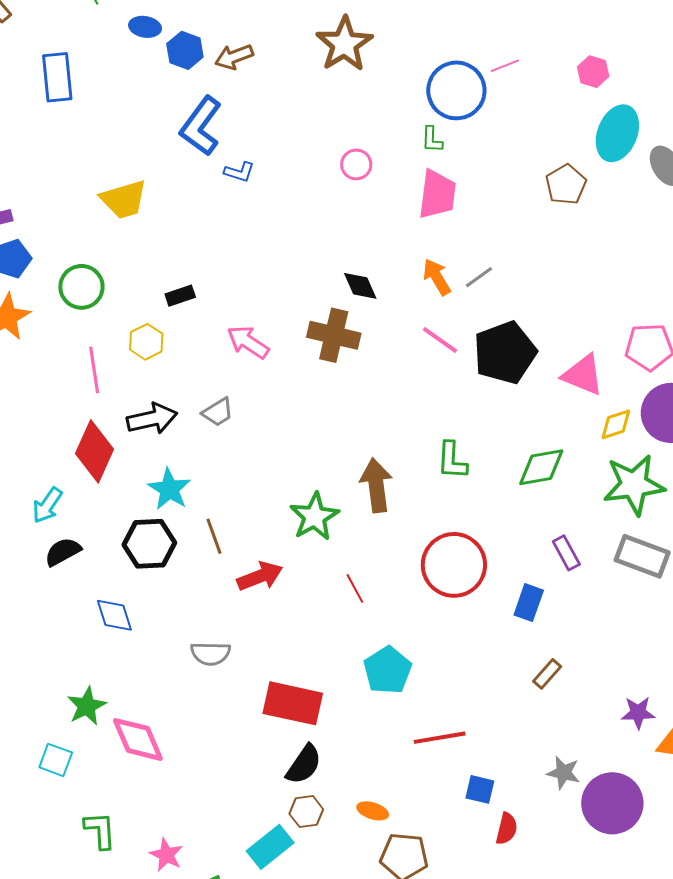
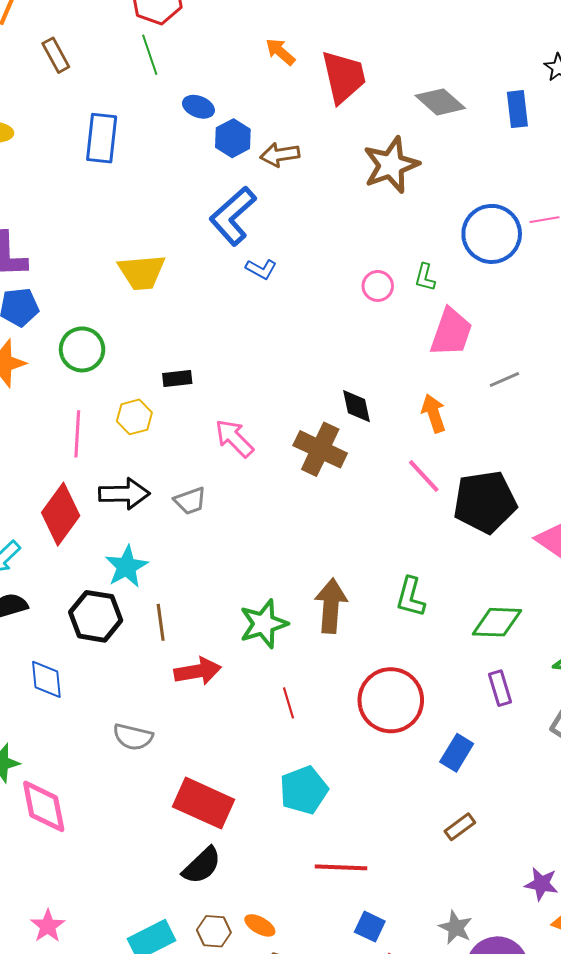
green L-shape: (432, 140) -> (425, 277), moved
gray line: (479, 277) -> (504, 380), moved
purple rectangle: (566, 553) -> (500, 688), moved
brown hexagon: (306, 812) -> (214, 931), moved

